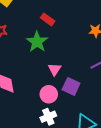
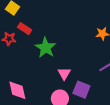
red rectangle: (48, 19) -> (25, 29), moved

